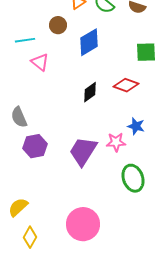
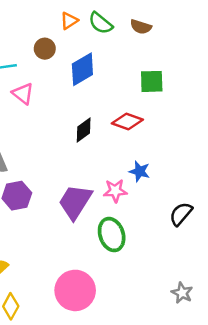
green ellipse: (133, 178) -> (112, 235), moved

